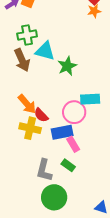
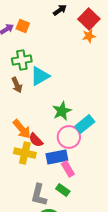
cyan triangle: (45, 51) -> (40, 76), turned -45
brown arrow: (22, 60) -> (17, 85), size x0.7
green star: (67, 66) -> (62, 111), moved
cyan rectangle: (90, 99) -> (85, 124), turned -36

